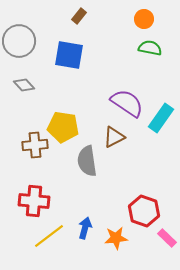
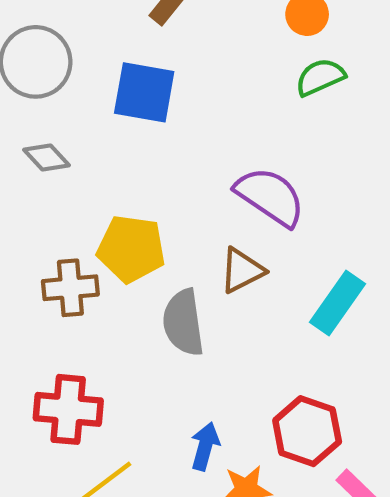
green semicircle: (150, 48) -> (320, 77), turned -35
cyan rectangle: (161, 118) -> (337, 303), moved
blue arrow: (85, 228) -> (205, 446), moved

